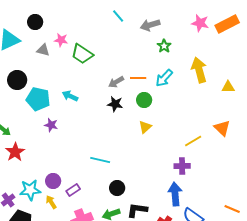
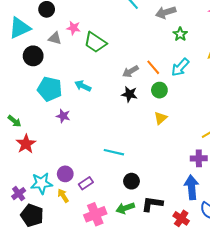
orange line: (138, 78) -> (153, 67), turned 49
black circle: (17, 80) -> (33, 56), moved

